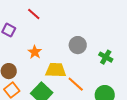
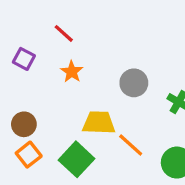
orange star: (35, 52) -> (72, 72), moved

